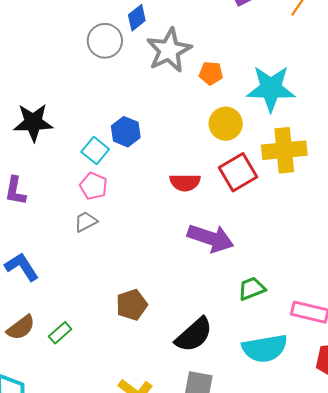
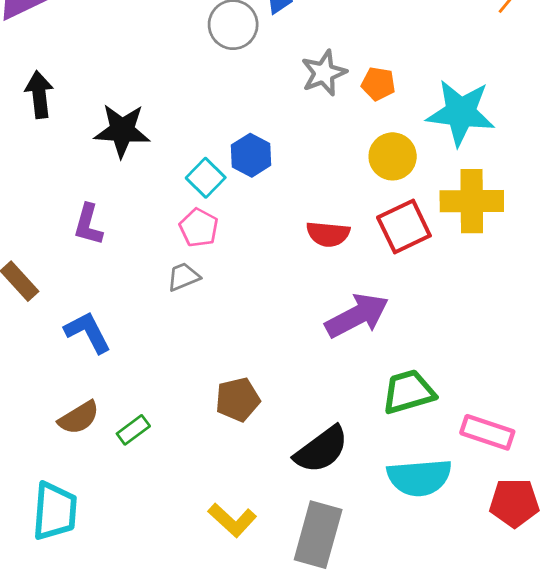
gray star: (169, 50) -> (324, 73), moved, size x0.7
purple arrow: (211, 238) -> (357, 316), turned -51
green trapezoid: (252, 289) -> (408, 392), size x1.4

